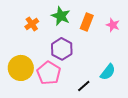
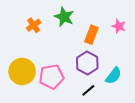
orange rectangle: (87, 22) -> (91, 35), moved
purple hexagon: (62, 49) -> (87, 63), moved
pink pentagon: (49, 73) -> (51, 77), turned 30

